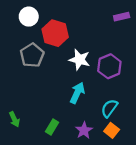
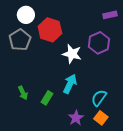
gray pentagon: (32, 55) -> (20, 40), moved
purple hexagon: (109, 66) -> (99, 43), moved
green arrow: (14, 119) -> (23, 93), moved
green rectangle: (52, 127) -> (47, 98), moved

